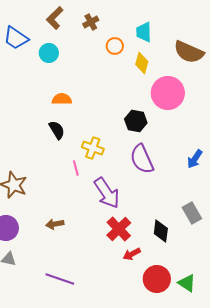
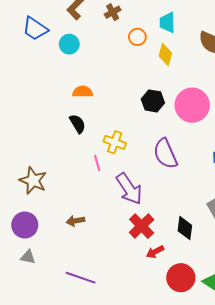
pink circle: (168, 93) -> (192, 105), moved
black hexagon: (136, 121) -> (153, 101), moved

